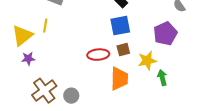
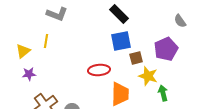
yellow triangle: (22, 36) -> (23, 51), size x0.7
brown square: (123, 50) -> (136, 58), moved
yellow star: (147, 61) -> (148, 76), turned 30

